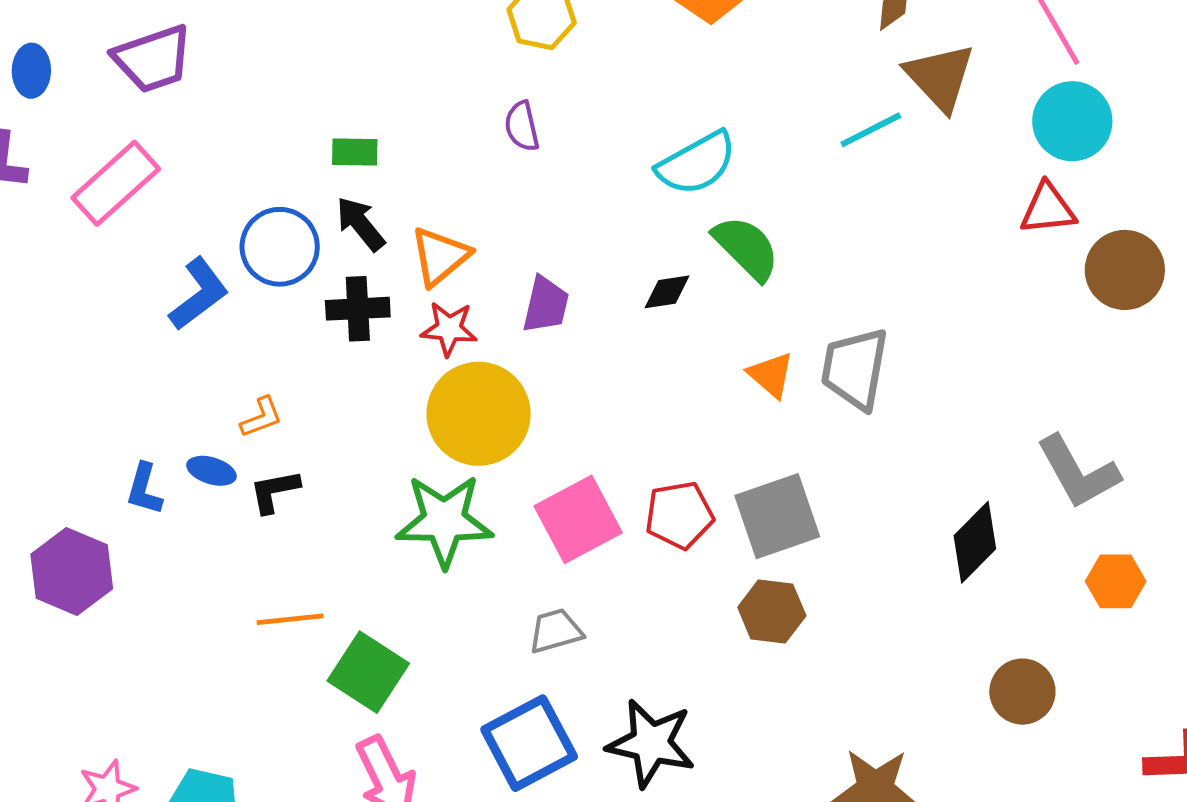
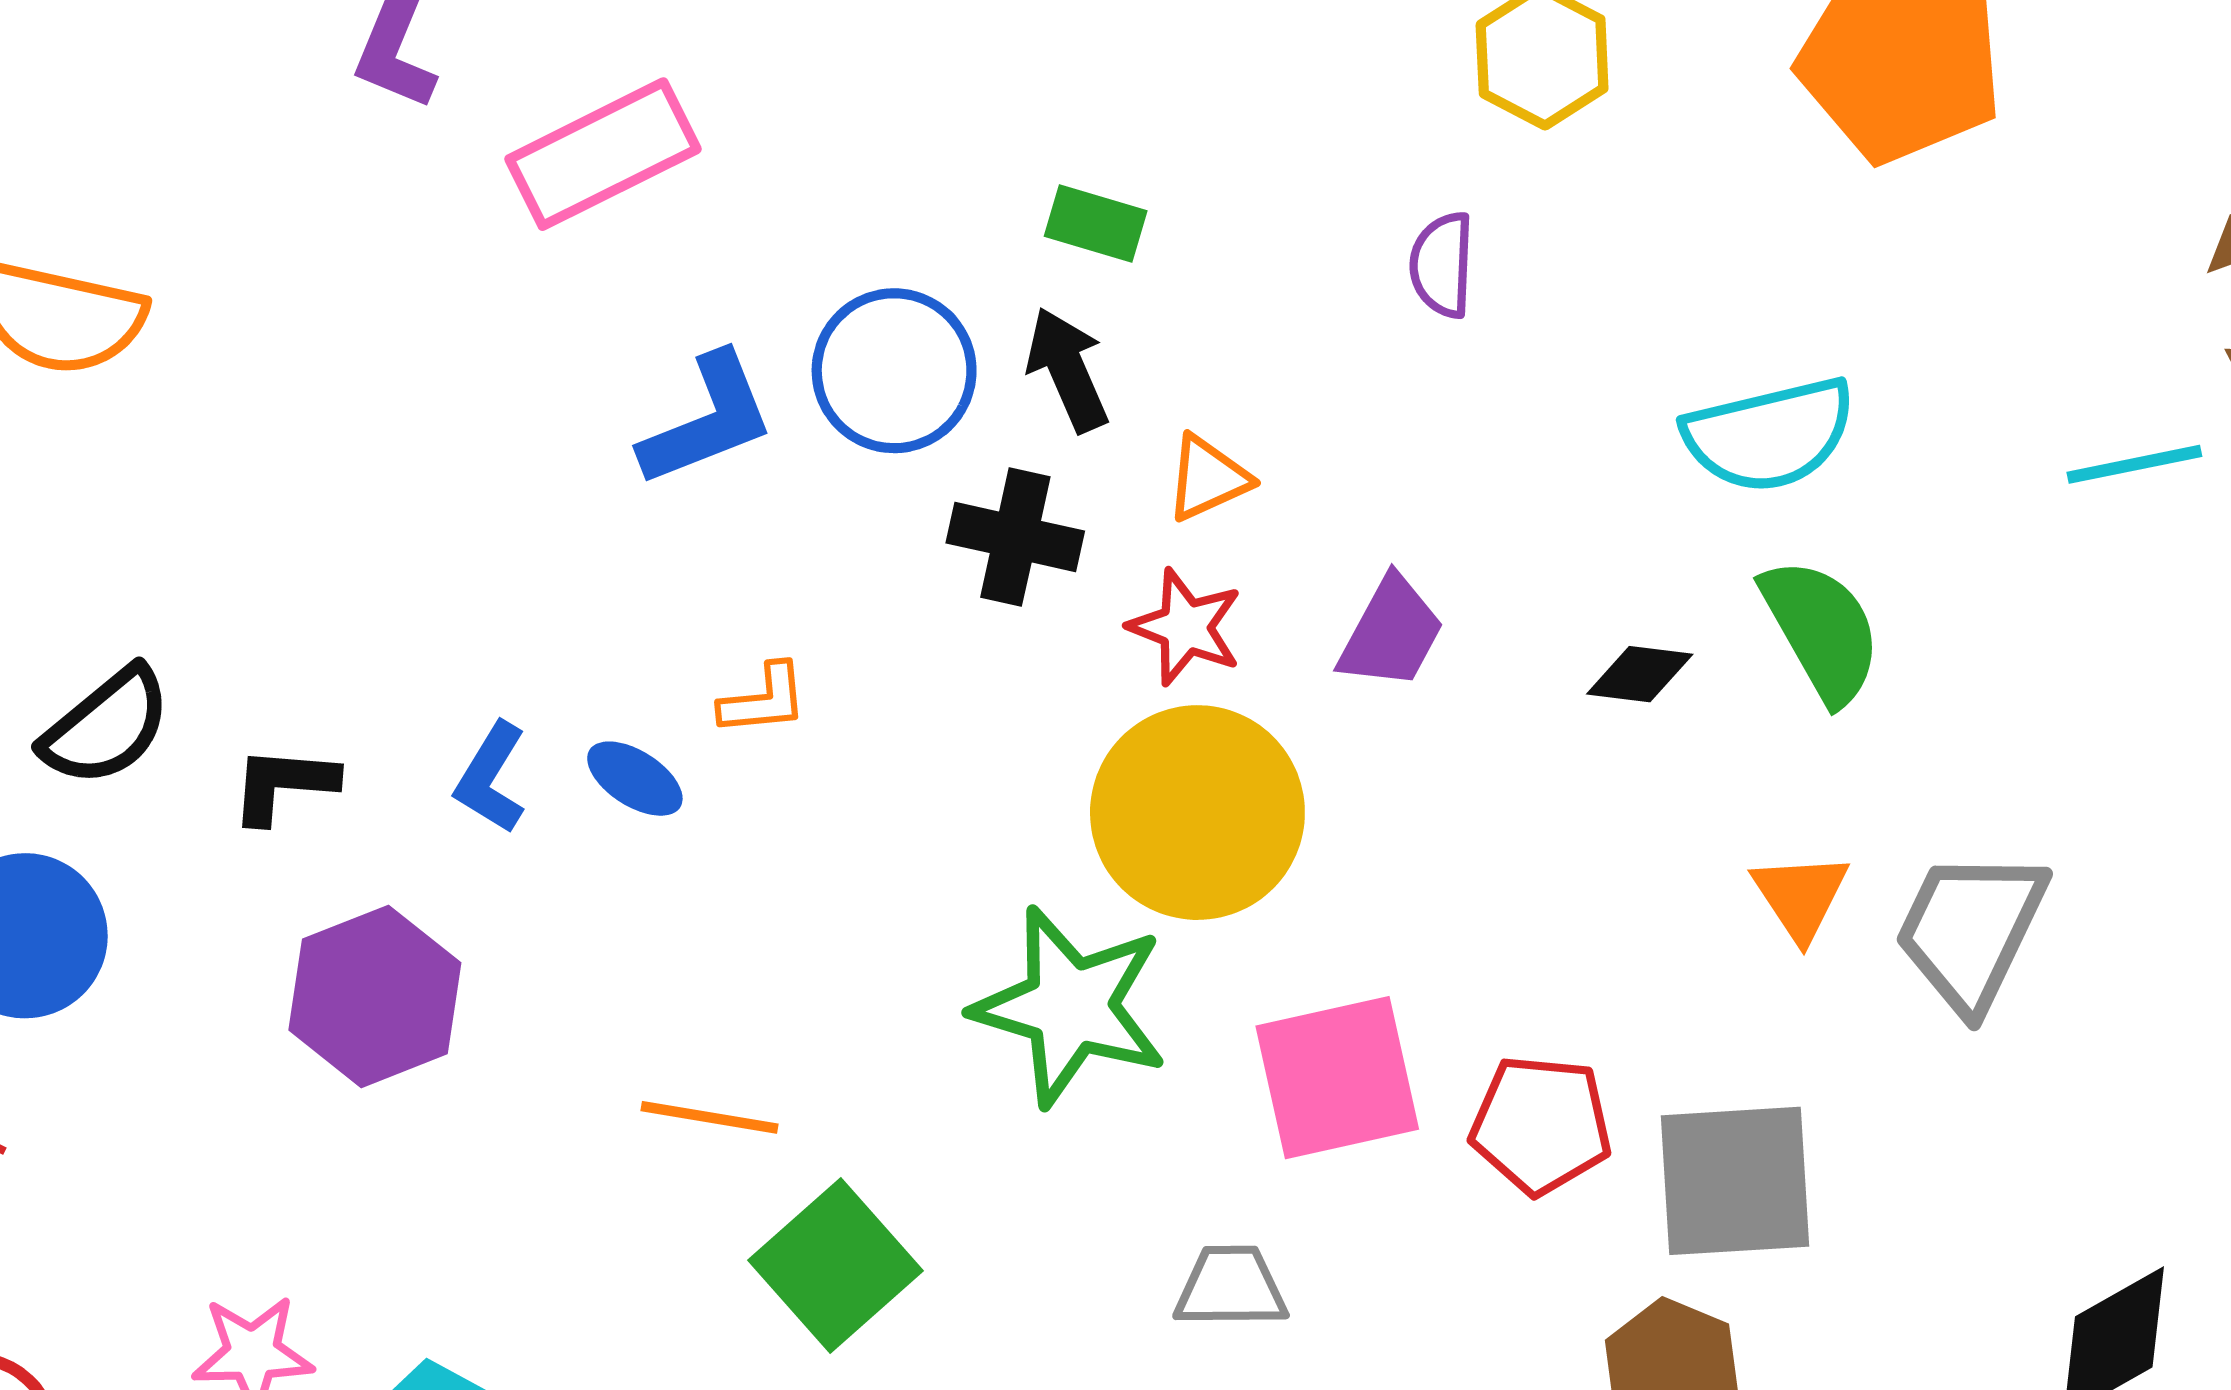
orange triangle: (440, 256) -> (1208, 478), size x0.7
black L-shape: (274, 491) -> (283, 784), moved
purple hexagon: (72, 572) -> (375, 996), moved

